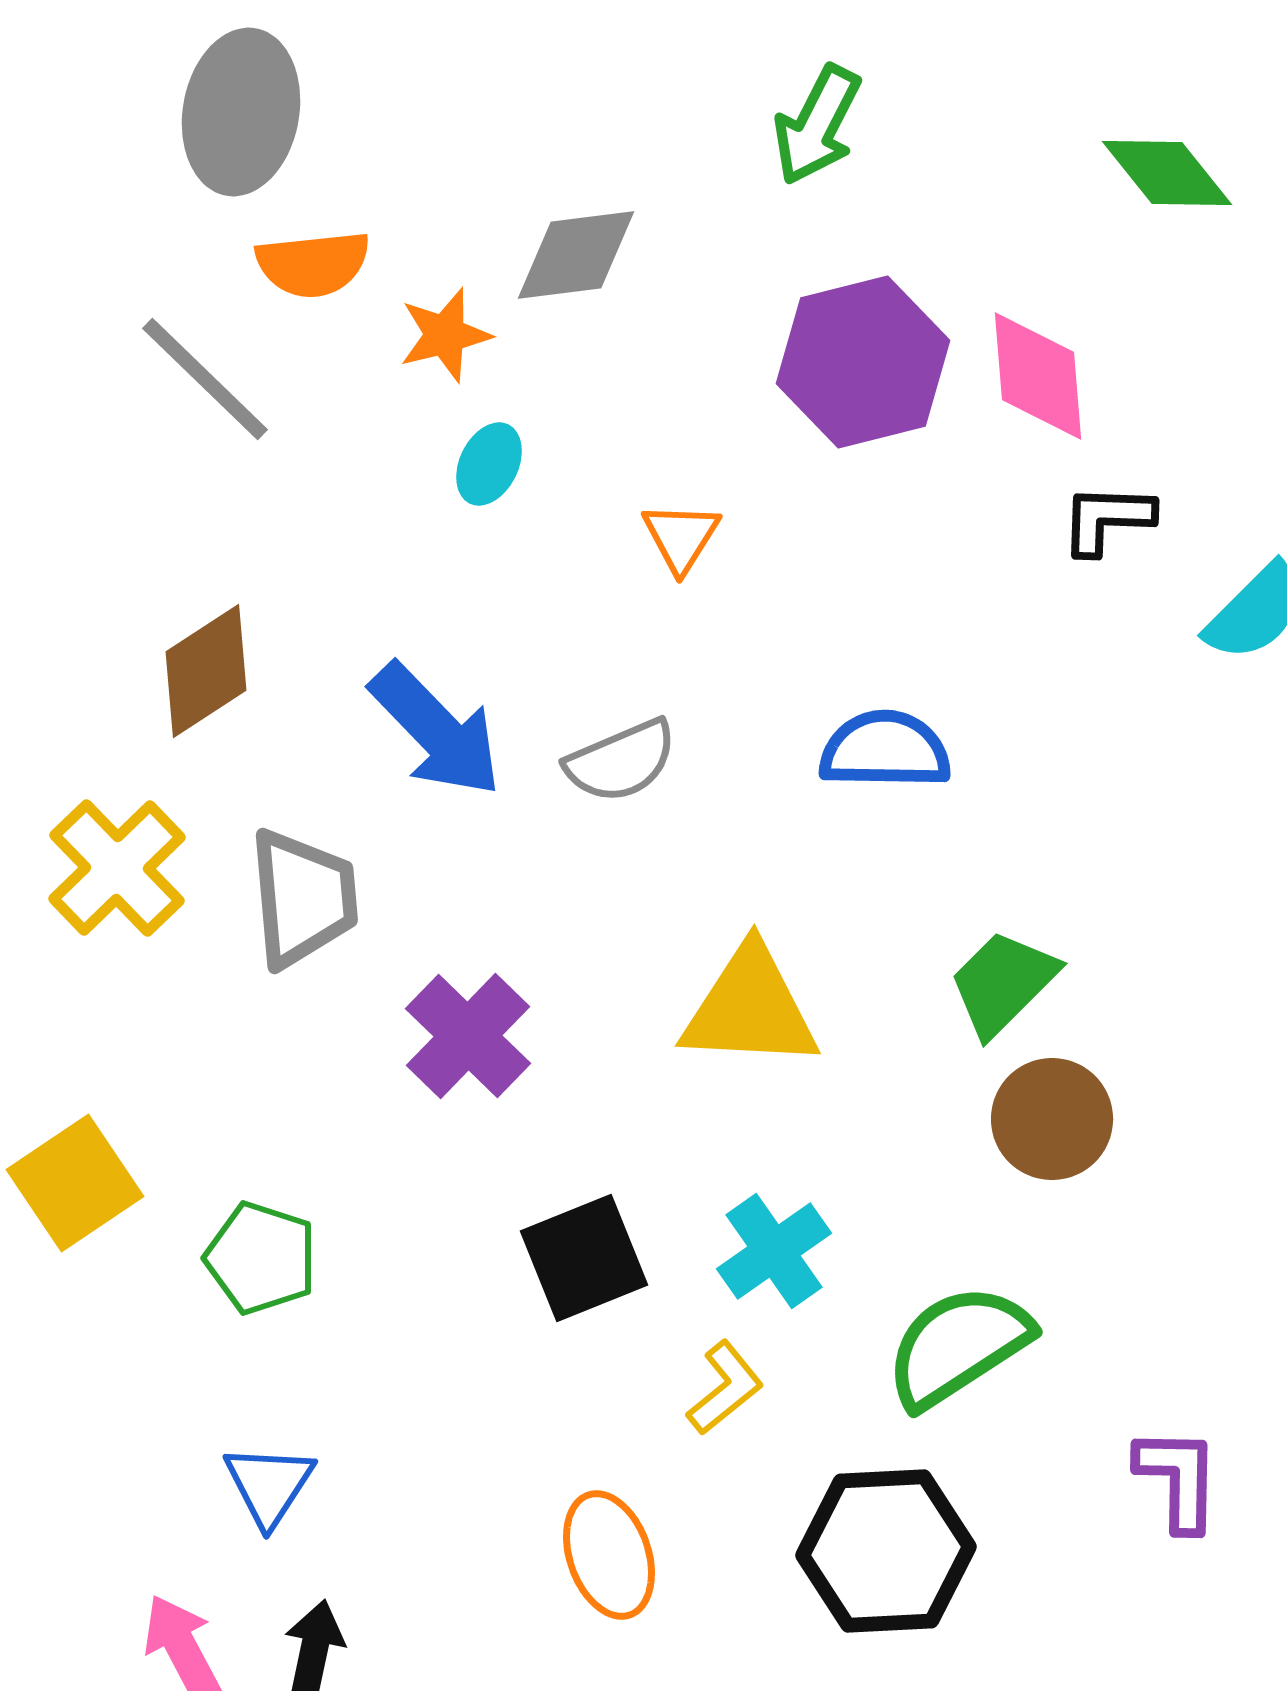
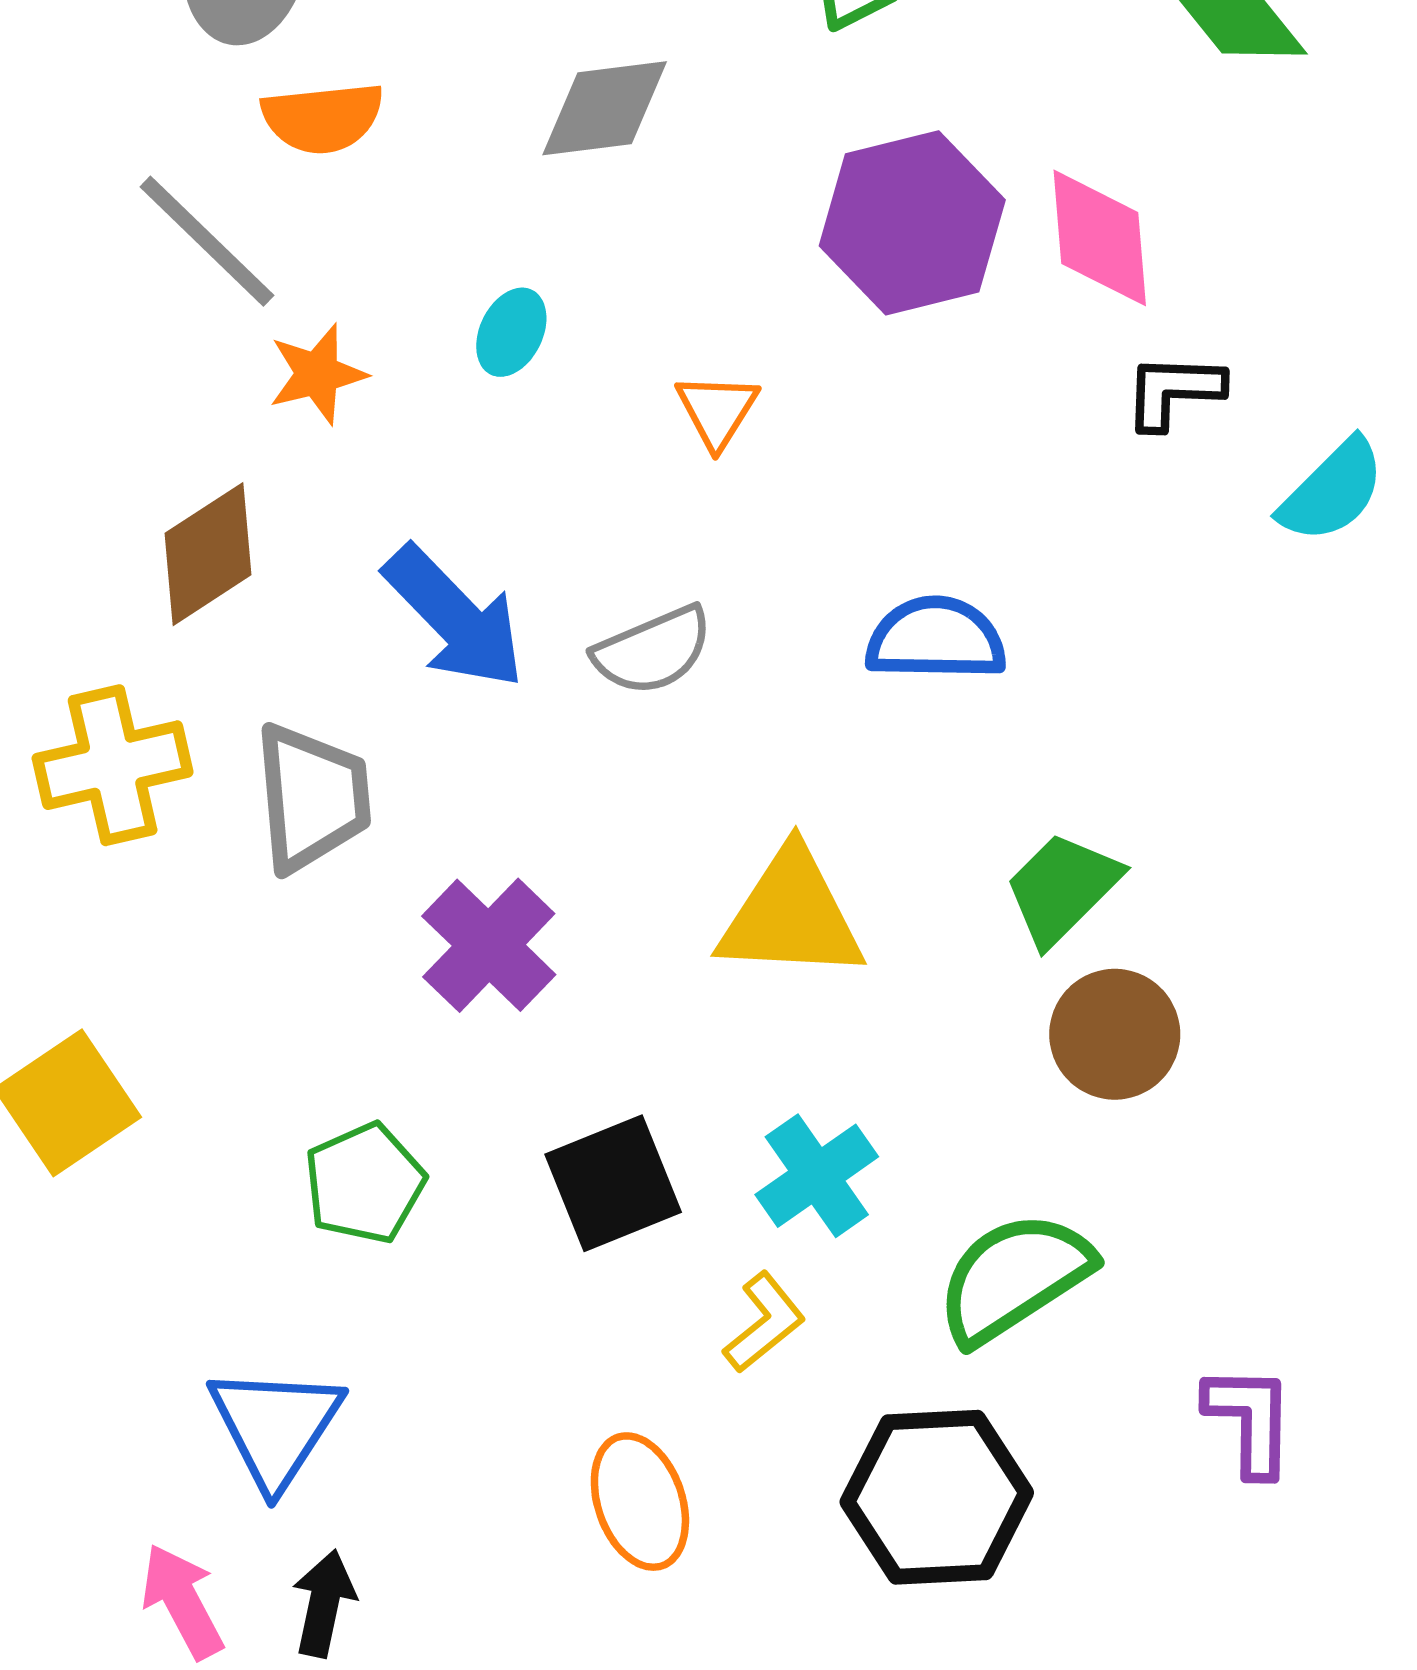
orange star: (445, 335) -> (317, 374), moved
yellow cross: (117, 868) -> (113, 765), turned 31
green pentagon: (261, 1258) -> (364, 1183), moved, turned 30
blue triangle: (269, 1485) -> (276, 1427), size x1.4

